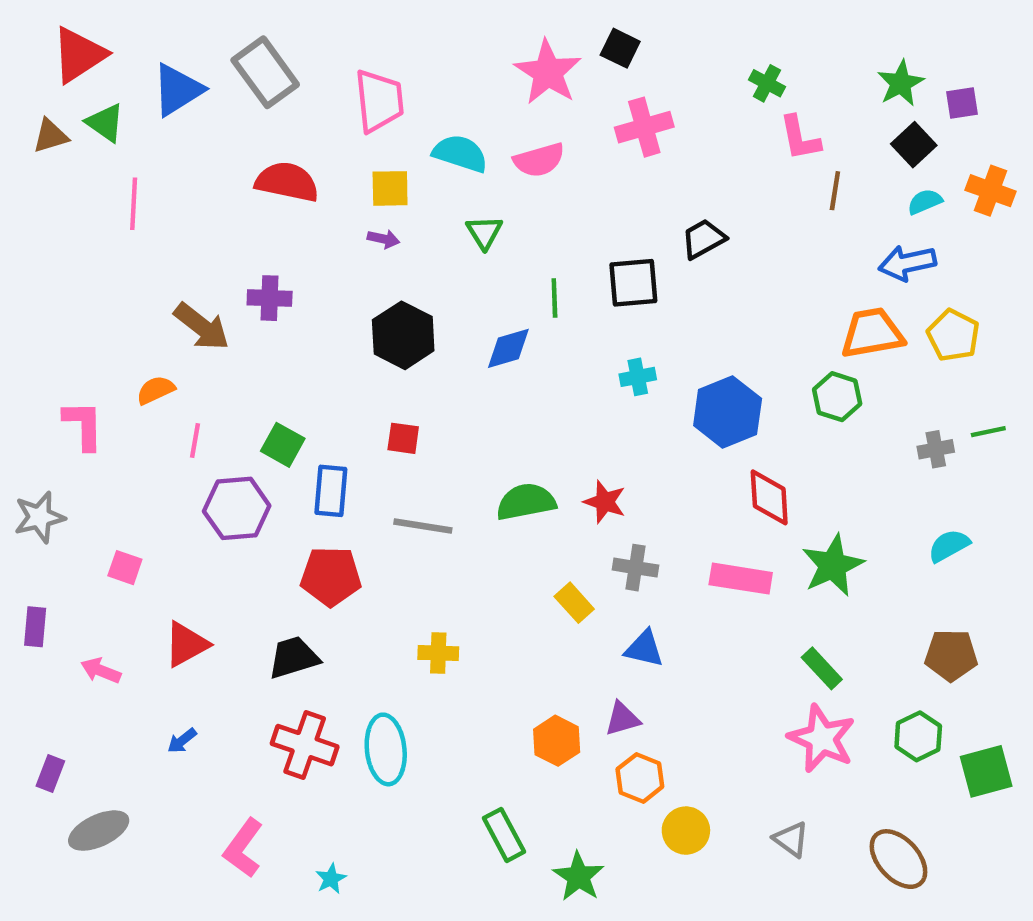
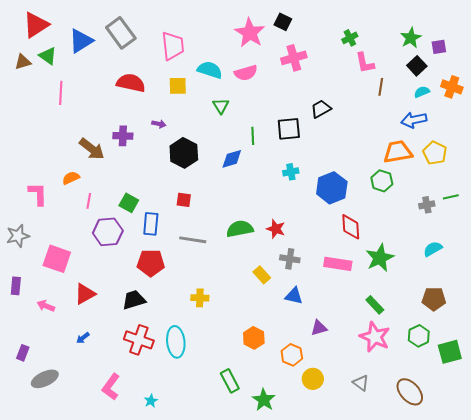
green cross: (767, 83) -> (350, 38), turned 35
purple arrow: (384, 239) -> (159, 124), moved
pink square: (125, 568) -> (57, 259), size x1.8
purple triangle: (622, 719) -> (319, 328), moved

